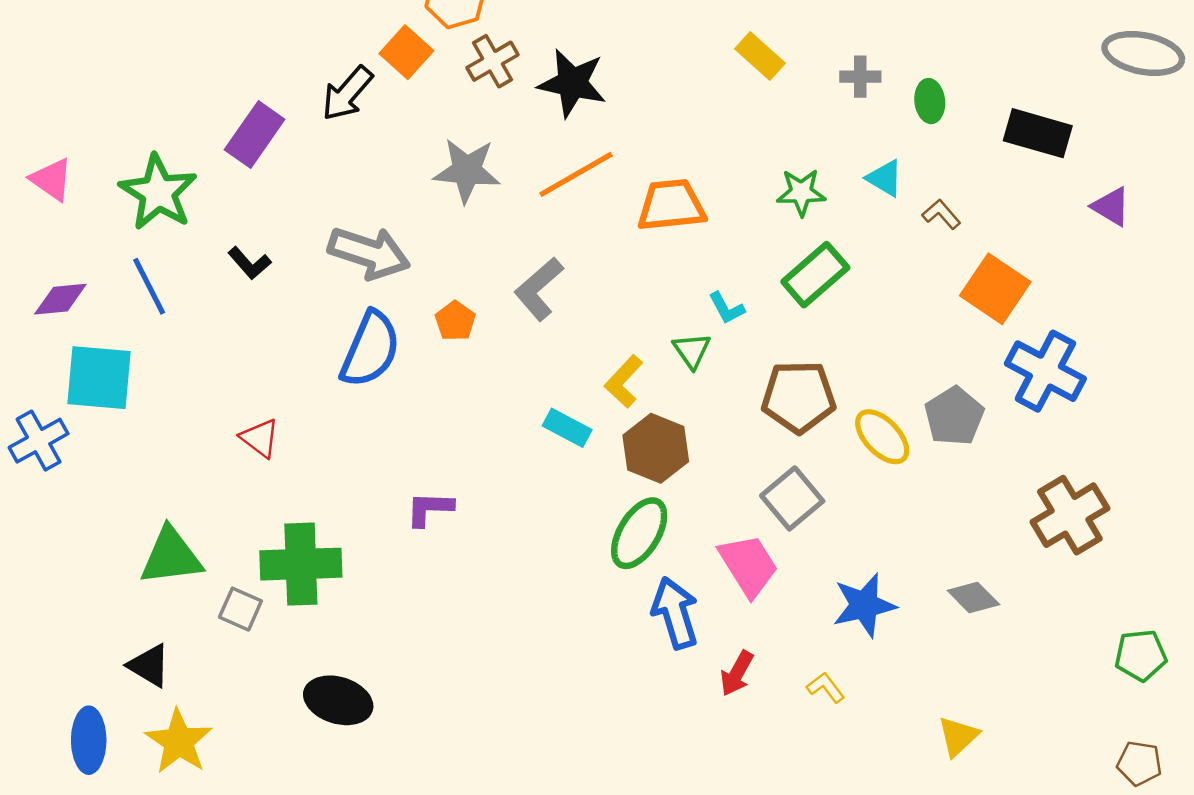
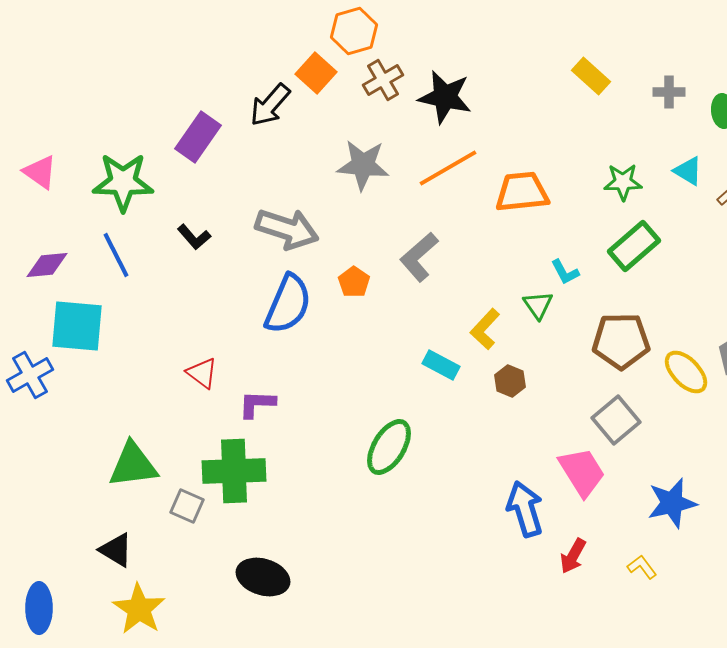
green star: (158, 192) -> (123, 182), turned -30
brown hexagon: (656, 448) -> (510, 381), size x0.6
purple L-shape: (429, 509) -> (257, 404), moved
green ellipse: (639, 533) -> (389, 447), moved
blue ellipse: (89, 740) -> (39, 608), moved

